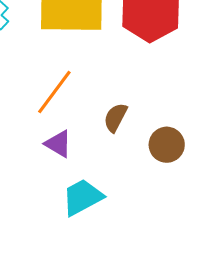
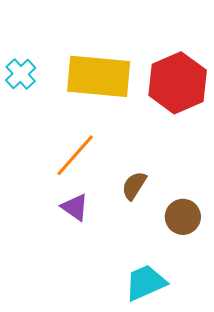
cyan trapezoid: (82, 197) -> (146, 283), moved

